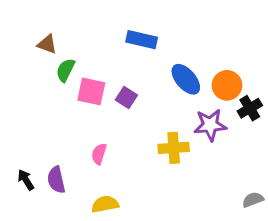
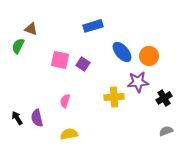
blue rectangle: (142, 40) -> (93, 26), turned -30
green semicircle: (65, 70) -> (18, 46), moved
black cross: (250, 108) -> (164, 98), moved

